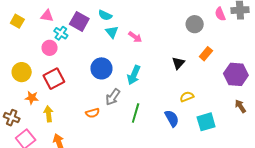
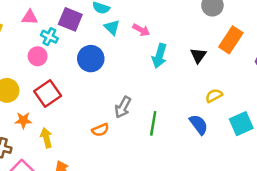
orange rectangle: (206, 54) -> (231, 40), size x1.5
blue circle: (101, 68) -> (91, 59), moved
cyan arrow: (134, 75) -> (159, 56), moved

